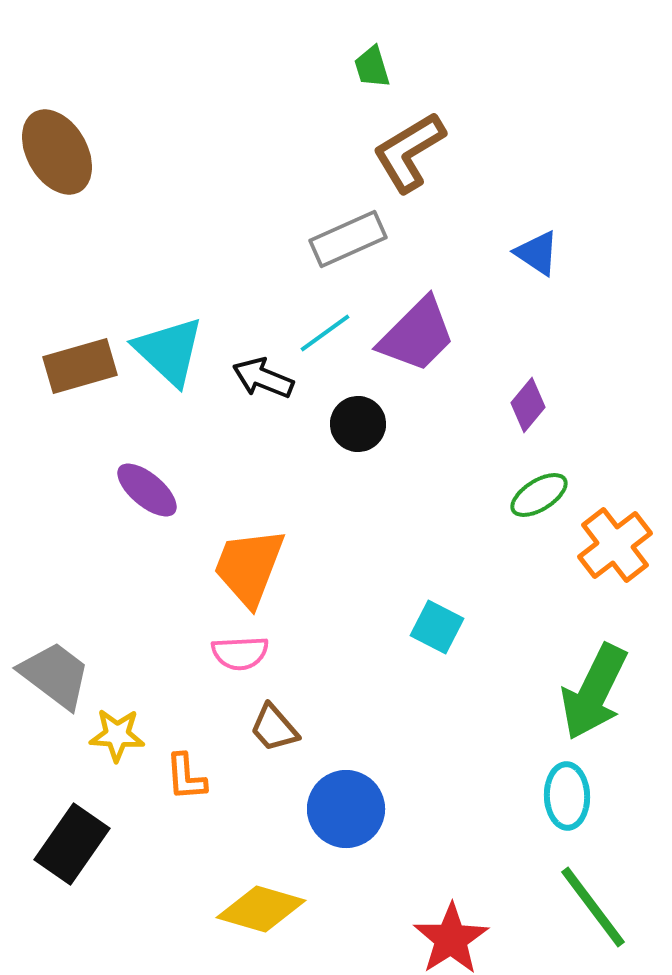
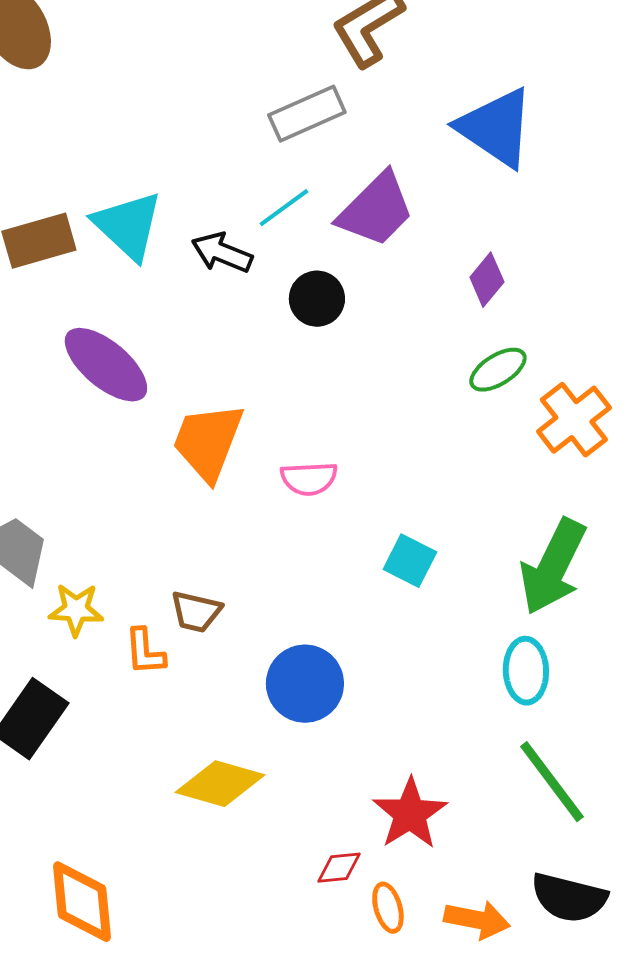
blue triangle: (537, 253) -> (496, 128), size x1.8
purple ellipse: (147, 490) -> (106, 365), size x1.4
cyan square: (437, 627) -> (410, 561), moved
pink semicircle: (240, 653) -> (309, 479), moved
brown trapezoid: (274, 728) -> (196, 612), moved, turned -36

